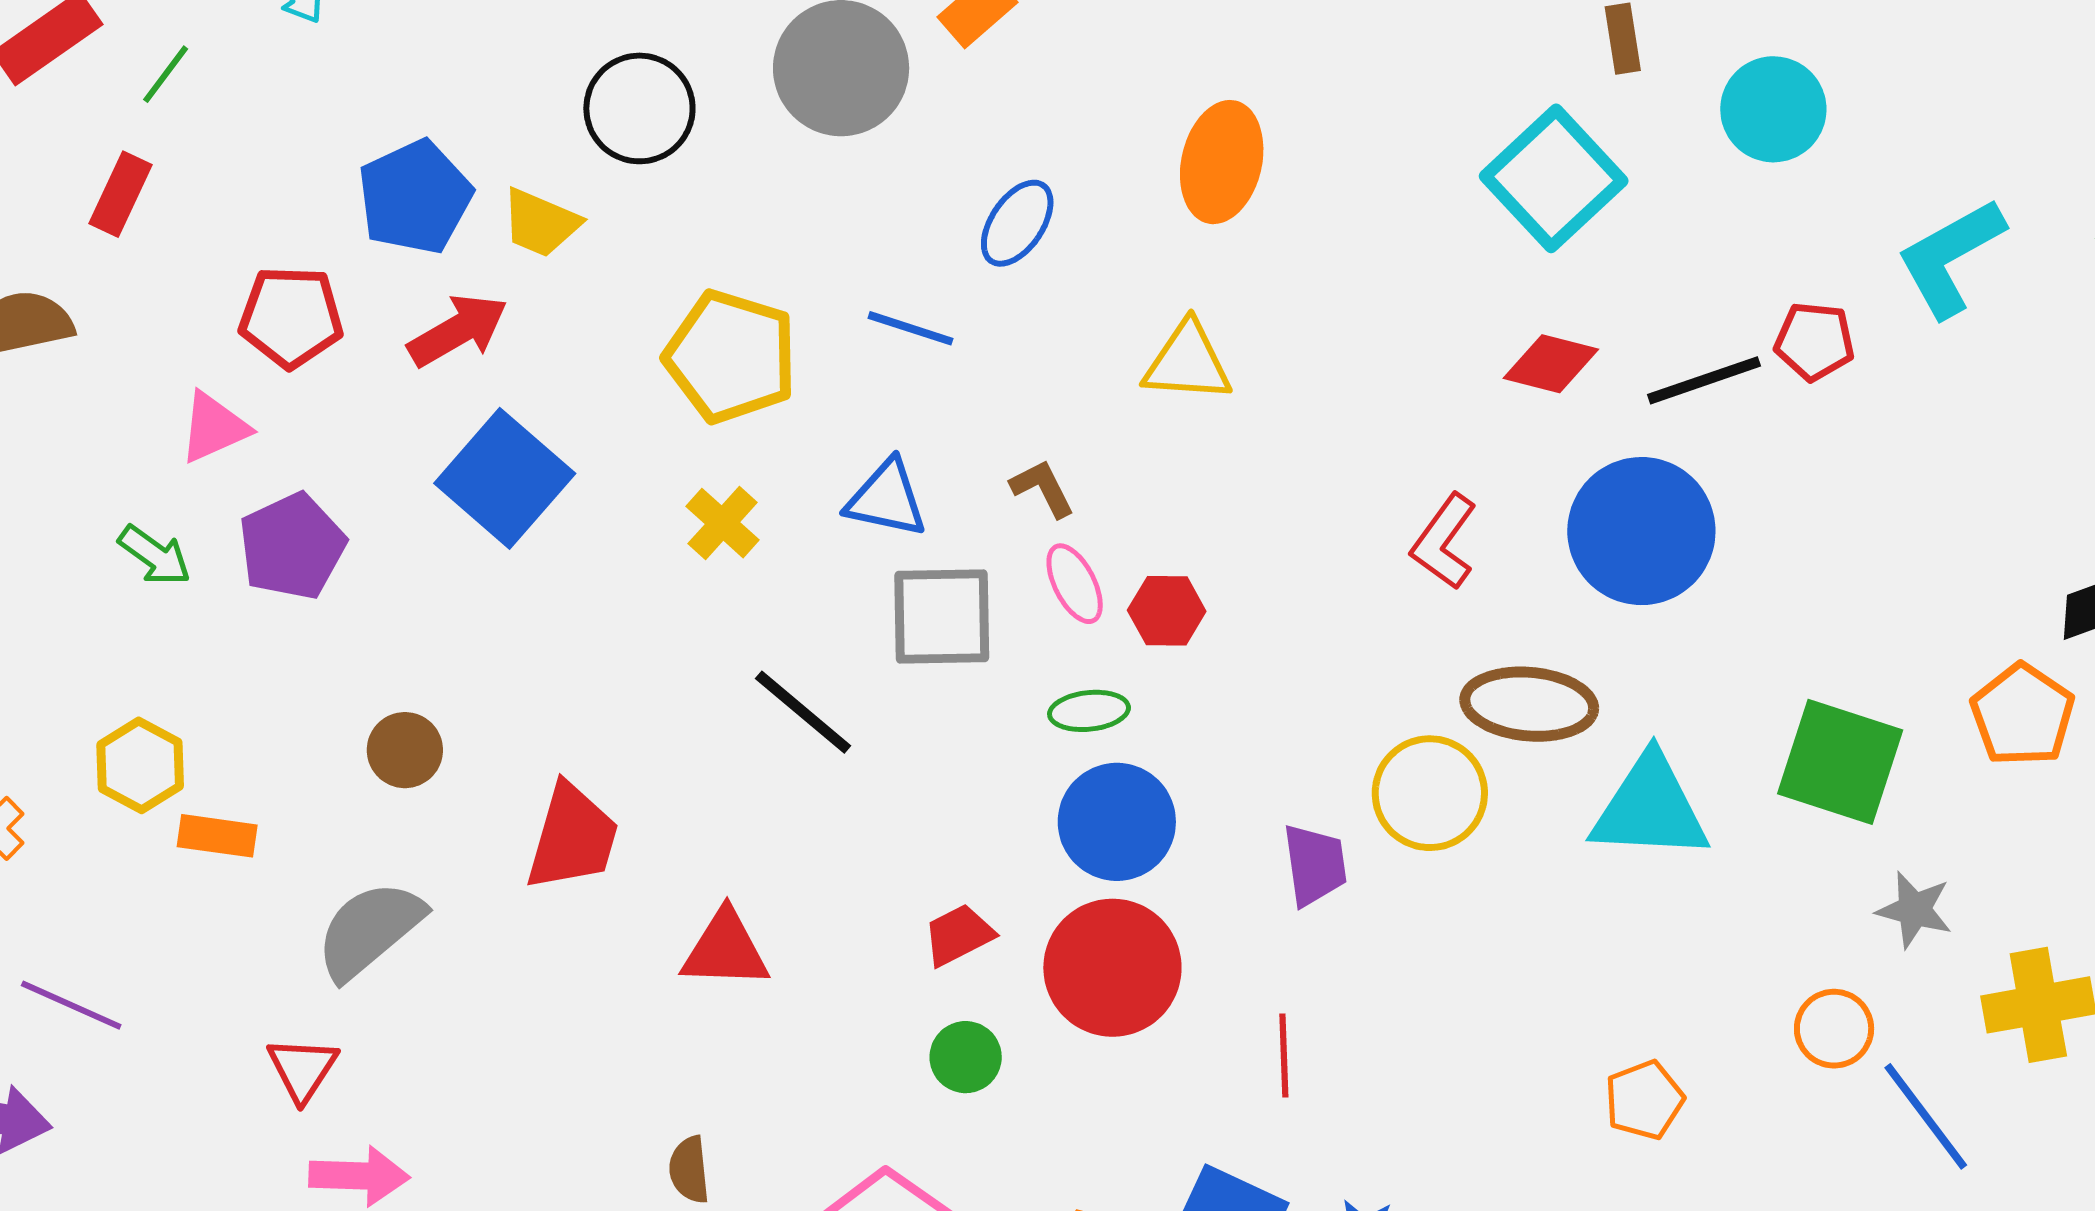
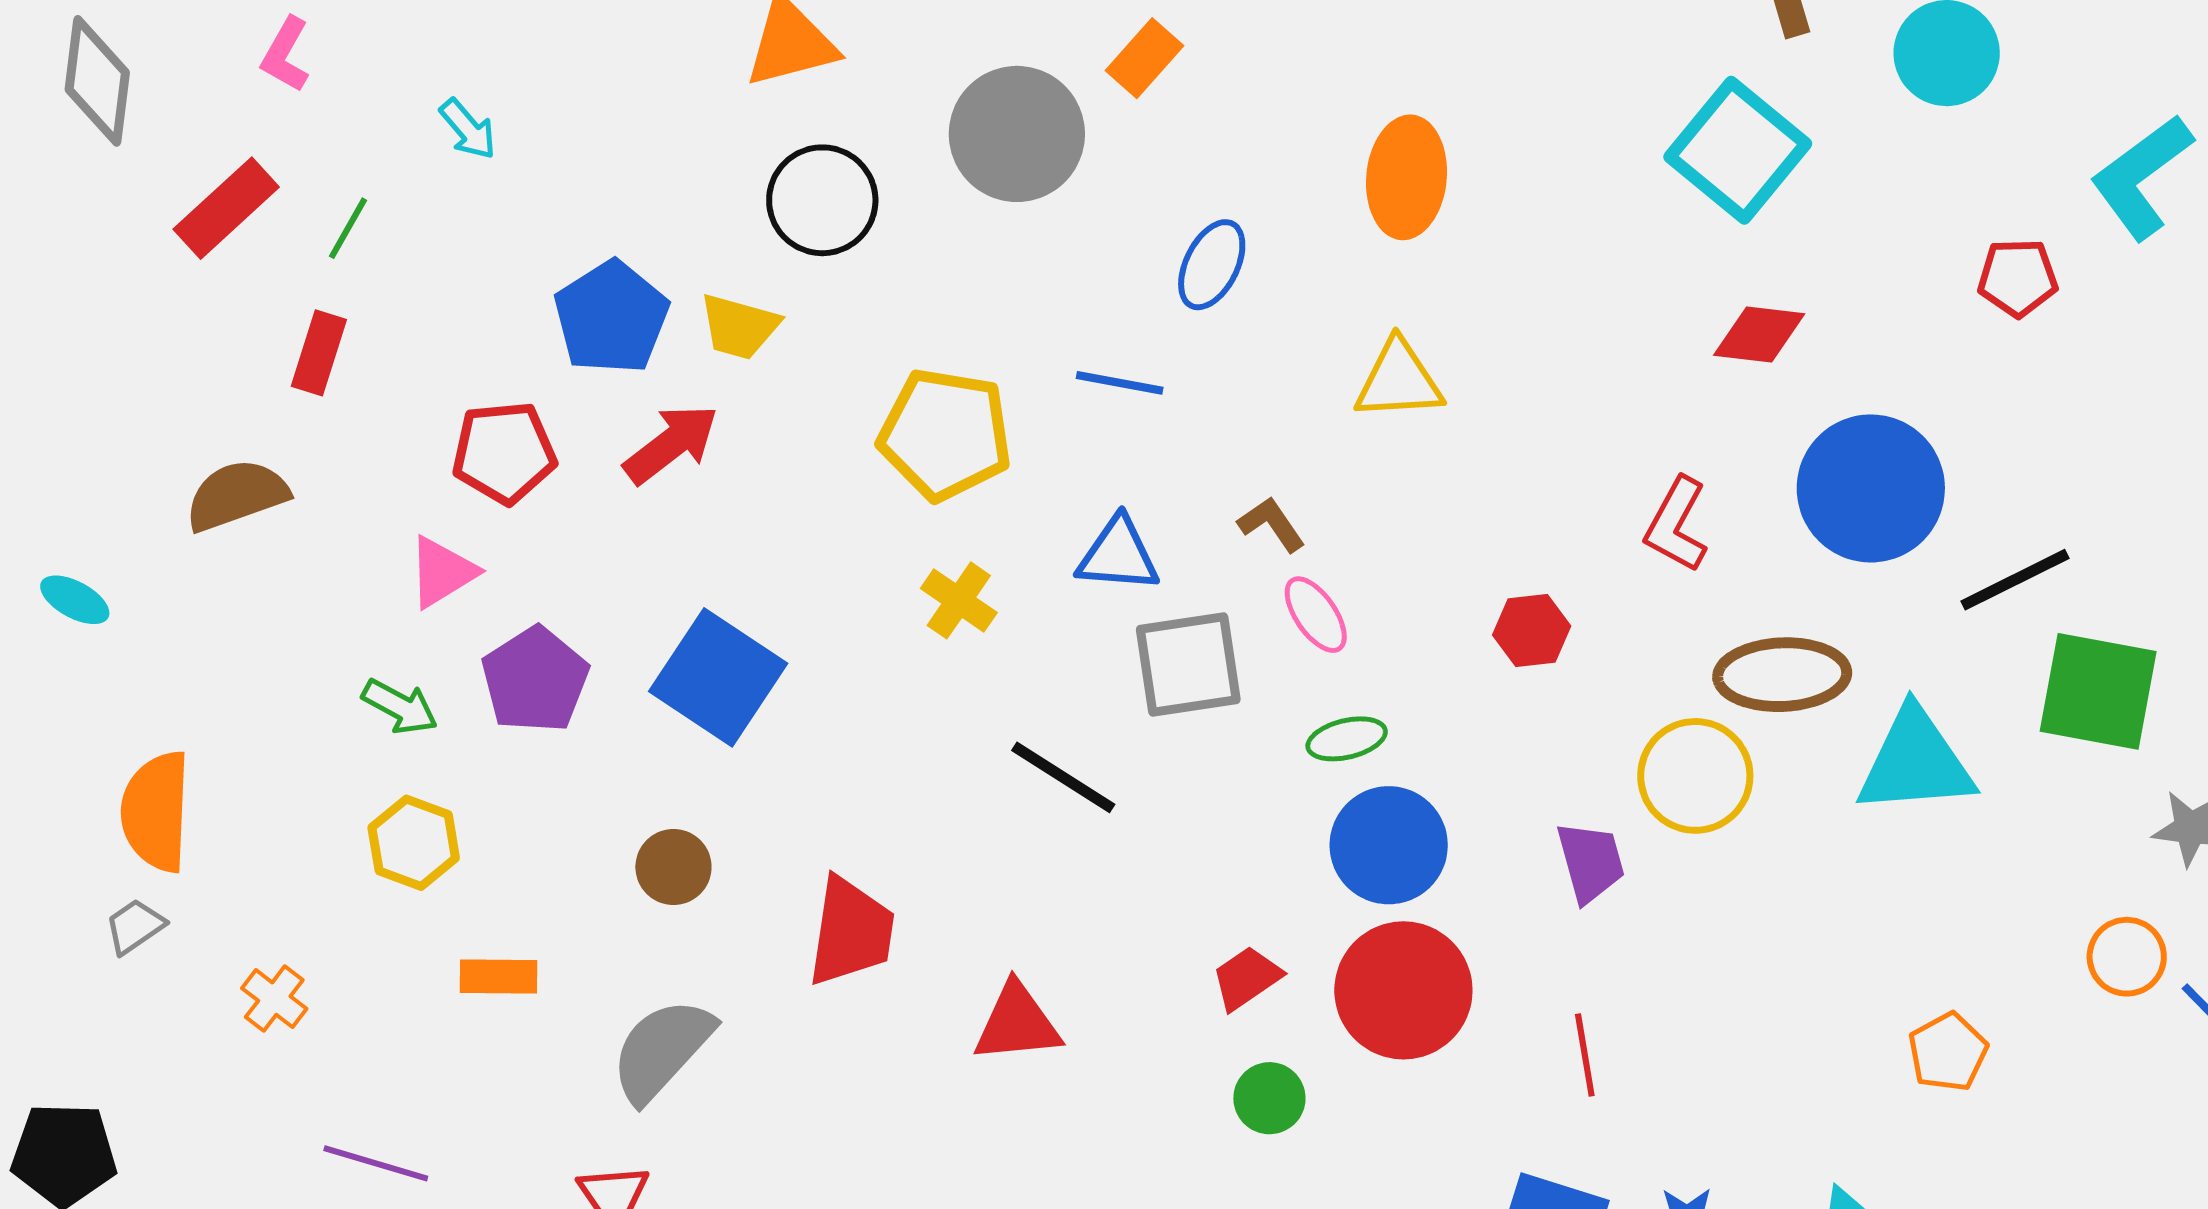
black line: (1704, 380) -> (2015, 580), moved
blue square: (505, 478) -> (718, 677), moved
red hexagon: (1167, 611) -> (1532, 630), moved
yellow hexagon: (140, 765) -> (414, 843), moved

